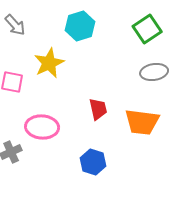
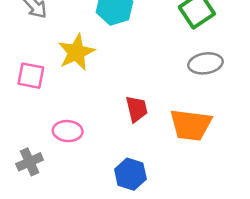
pink ellipse: (42, 127) -> (68, 131), size x0.7

